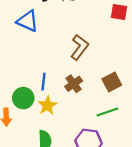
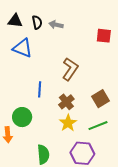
blue line: (43, 82) -> (40, 89), moved
yellow star: (47, 105) -> (68, 123), moved

